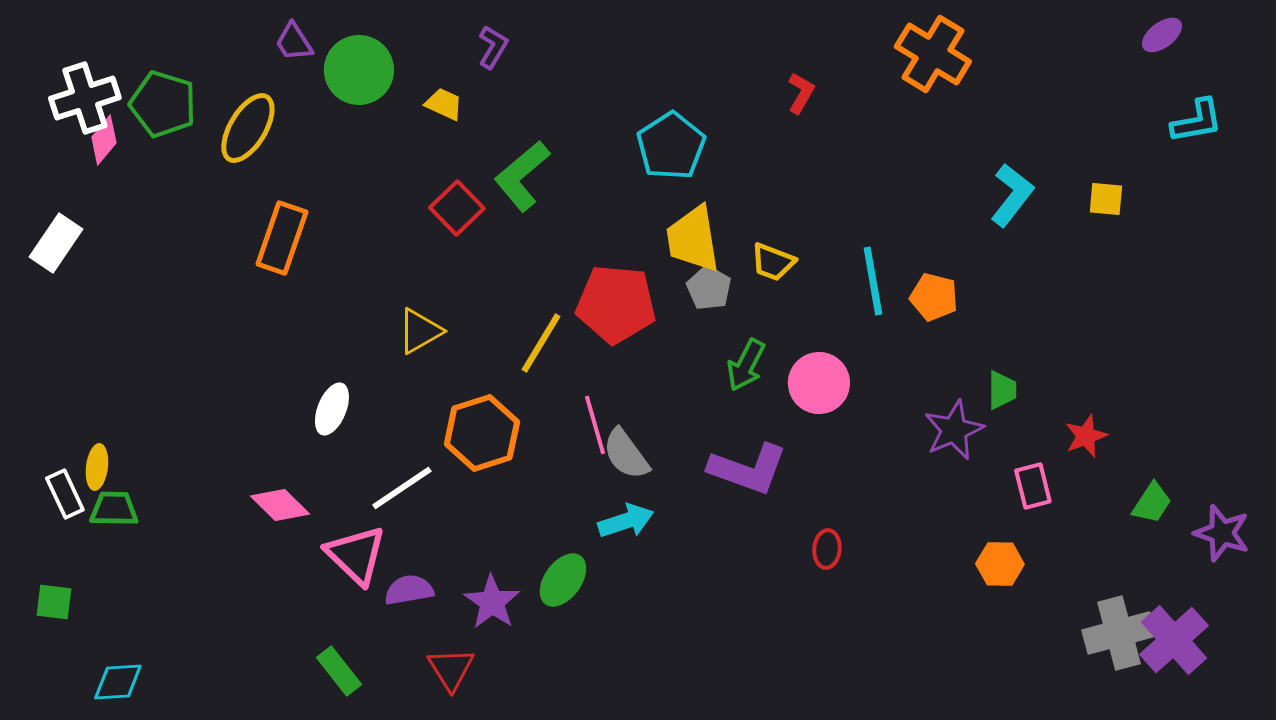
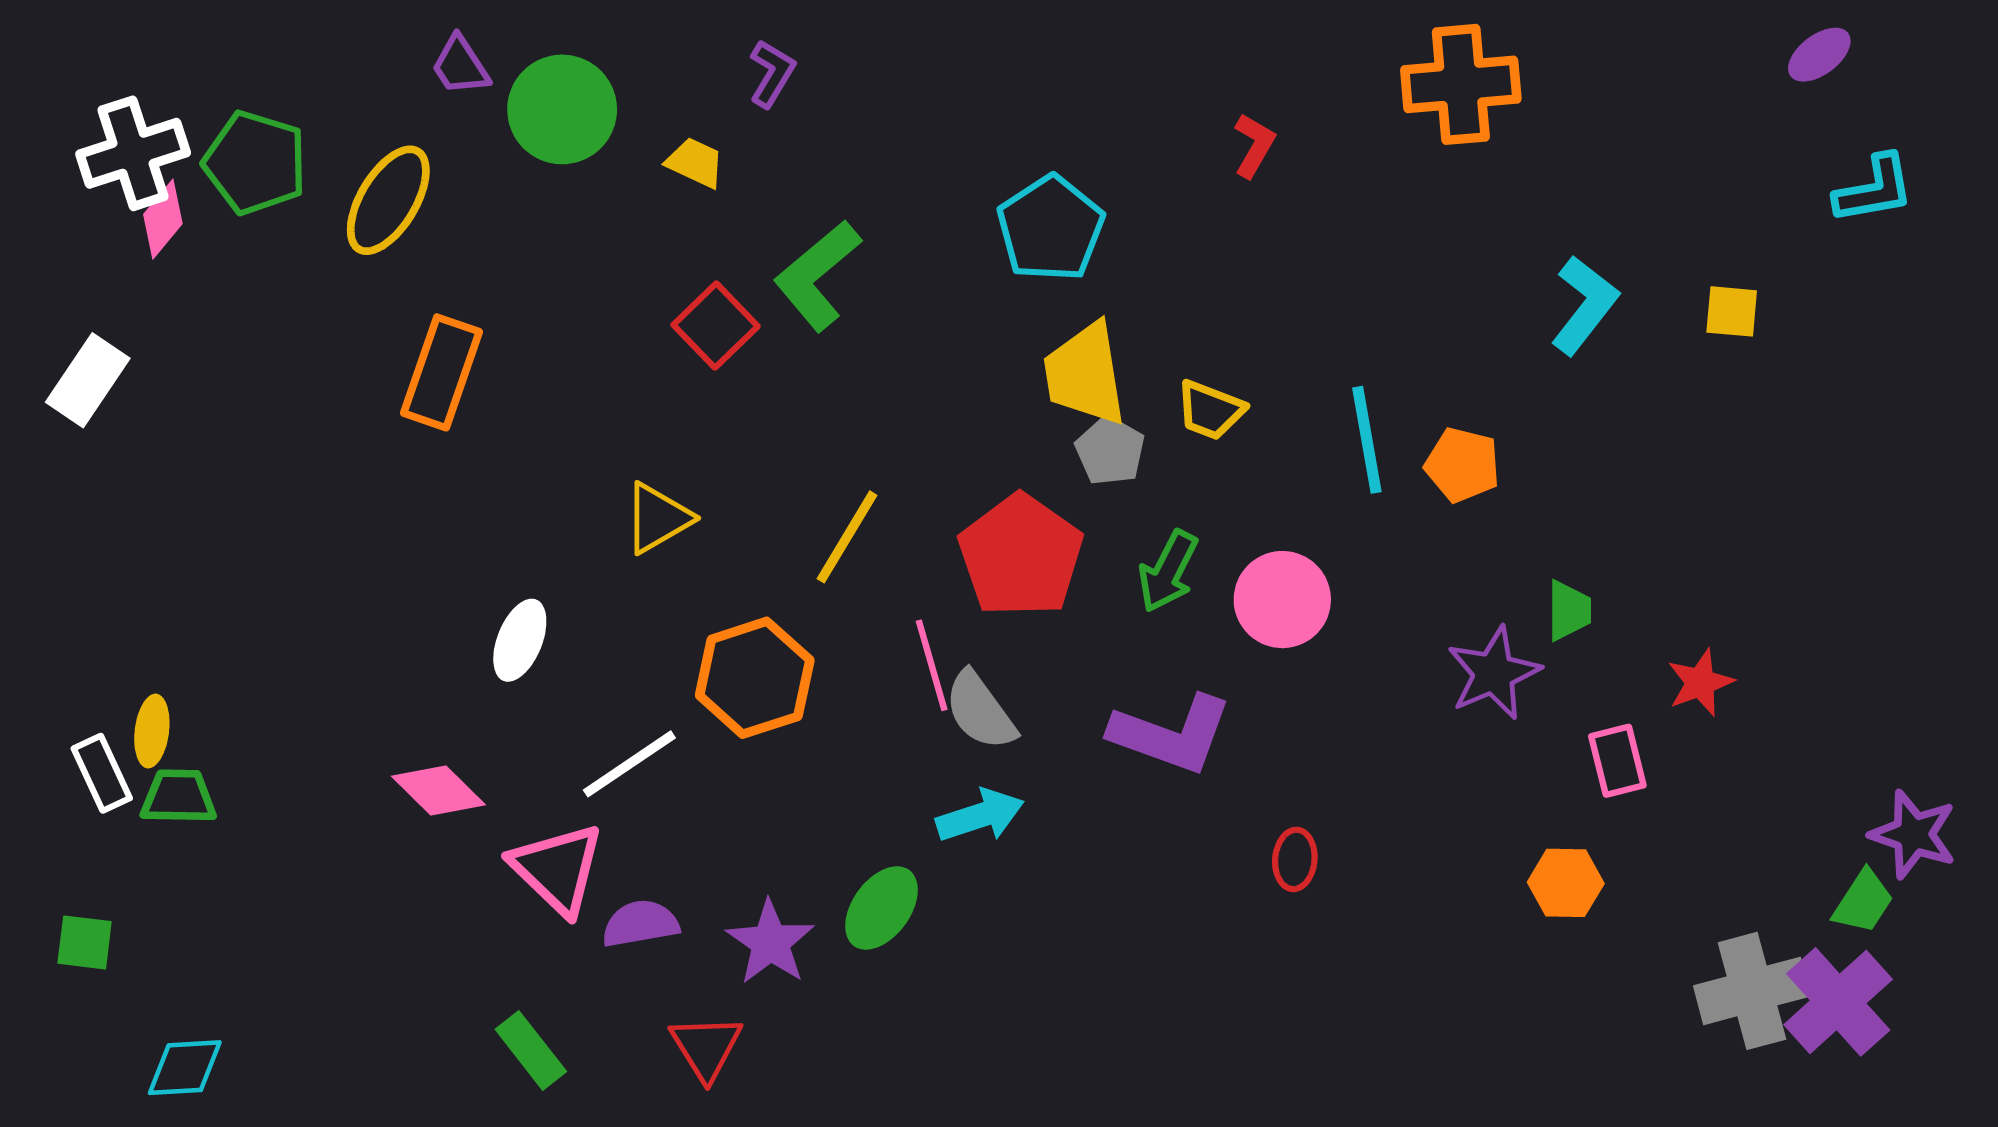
orange cross: (933, 54) -> (1461, 84), turned -36
red pentagon: (616, 304) -> (1021, 556), moved, turned 30
green trapezoid: (1152, 503) -> (1863, 902), moved

